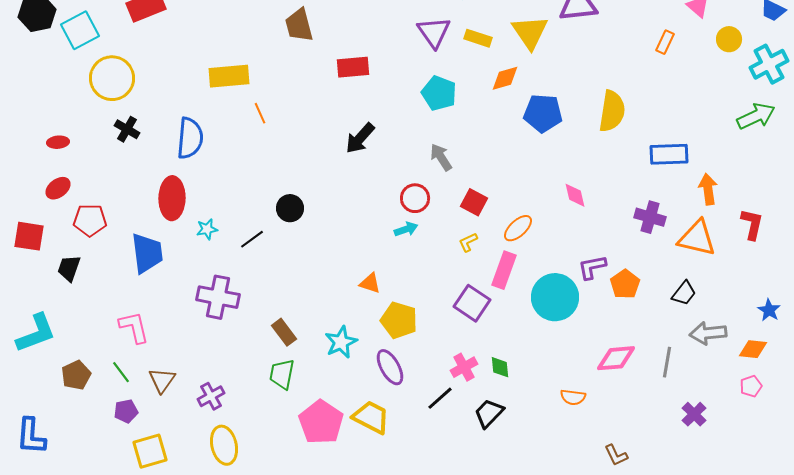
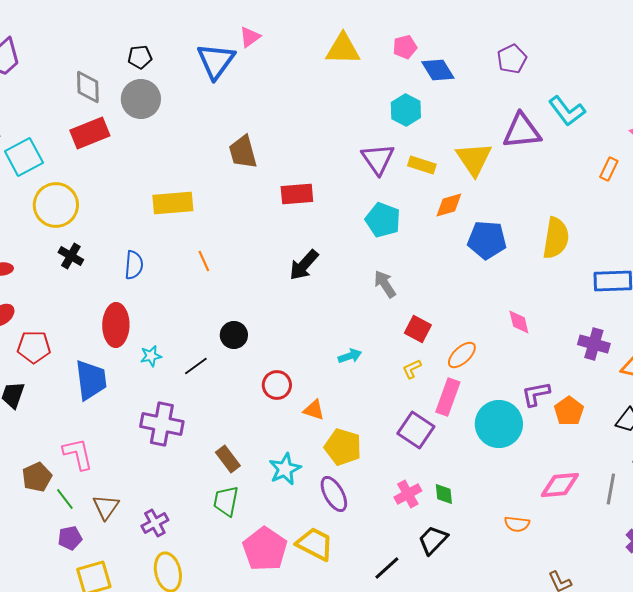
orange line: (260, 113) -> (204, 261), moved
blue semicircle: (190, 138) -> (134, 265), size x0.7
red circle: (415, 198) -> (277, 385), moved
brown pentagon: (76, 375) -> (37, 477), moved
black line: (440, 398) -> (387, 568), moved

